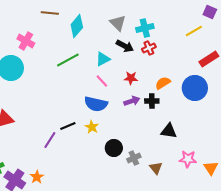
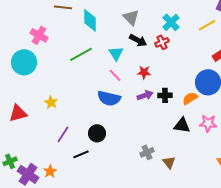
cyan diamond: (77, 26) -> (90, 20), turned -40
cyan cross: (145, 28) -> (171, 22), moved, turned -30
cyan triangle: (103, 59) -> (116, 53), turned -35
orange semicircle: (163, 83) -> (190, 98), moved
black line: (68, 126) -> (81, 154), moved
yellow star: (92, 127) -> (51, 102), moved
black circle: (114, 148) -> (97, 133), moved
pink star: (188, 159) -> (208, 123), moved

